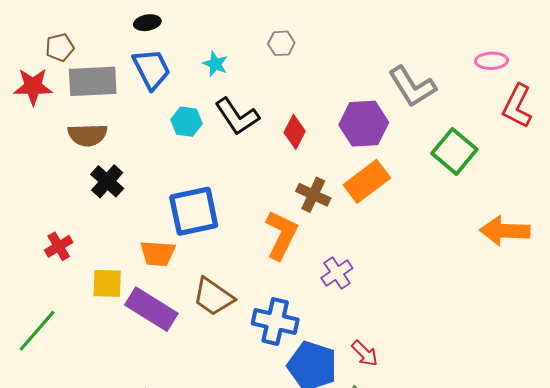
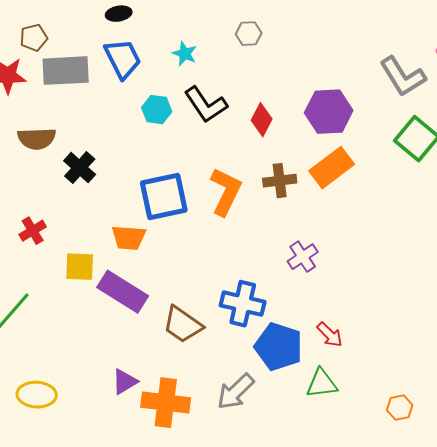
gray L-shape: (412, 87) -> (403, 77), moved
brown semicircle: (88, 135) -> (37, 139), moved
brown cross: (313, 195) -> (280, 181), turned -32
orange L-shape: (281, 235) -> (226, 192), moved
brown trapezoid: (213, 297) -> (183, 325), moved

